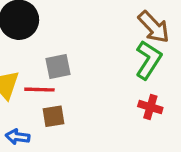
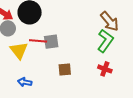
red line: (39, 90) -> (38, 41), moved
brown square: (53, 116) -> (65, 70), moved

